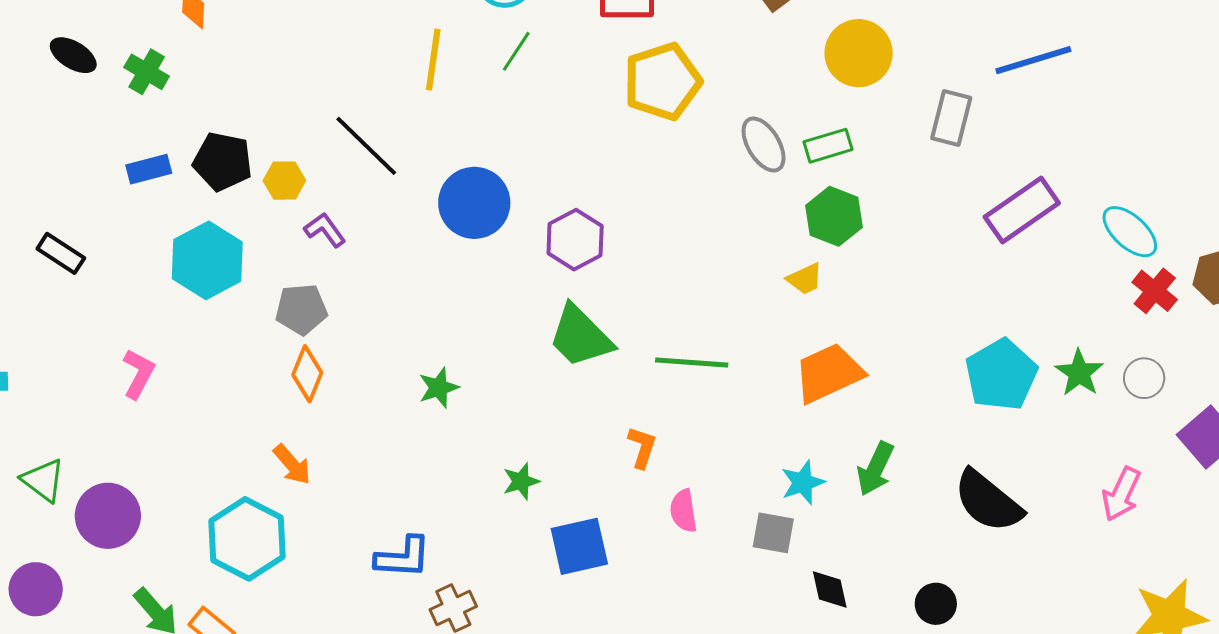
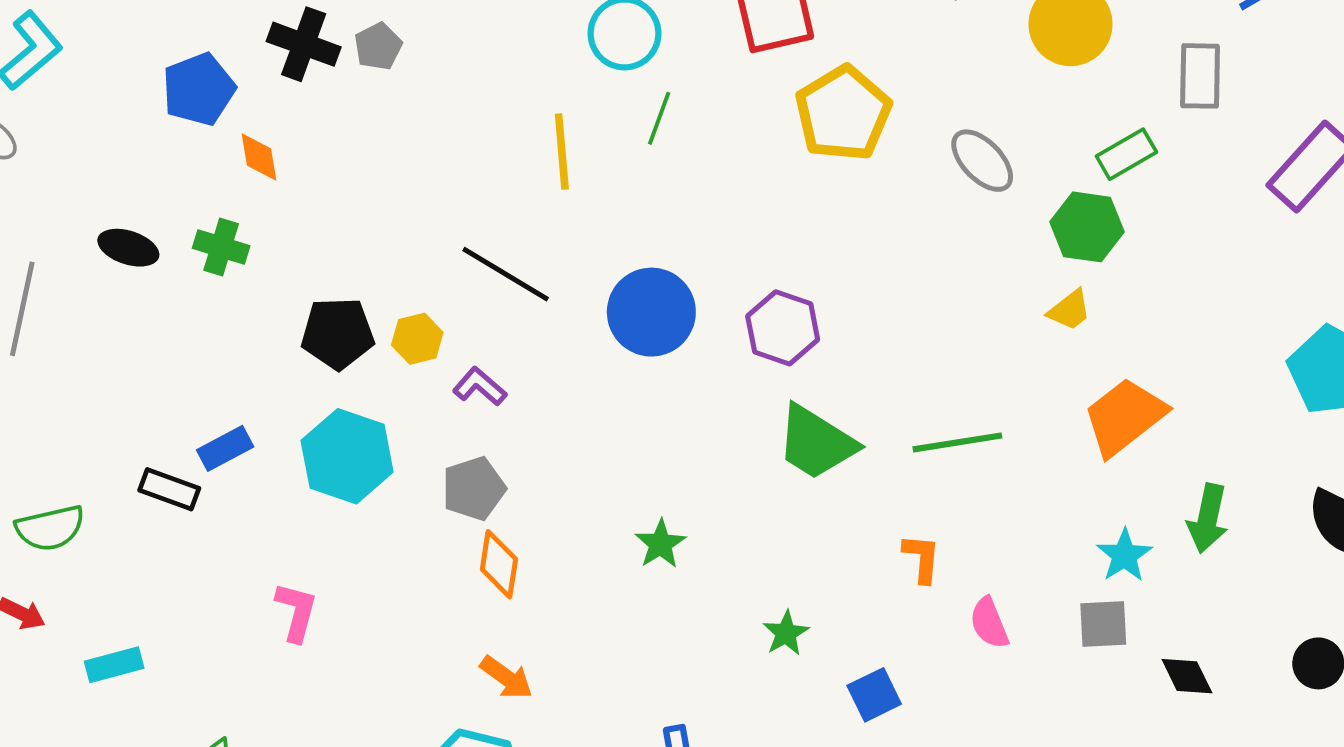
green rectangle: (828, 146) -> (1126, 154), moved
blue rectangle: (149, 169) -> (225, 448), moved
blue square: (579, 546) -> (874, 695), size x0.7

